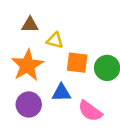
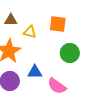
orange square: (77, 63) -> (58, 24), moved

